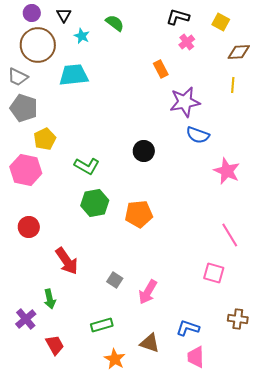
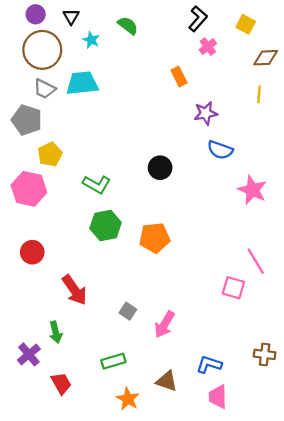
black L-shape: (178, 17) -> (198, 19), turned 115
gray trapezoid: (18, 77) -> (44, 89), moved
purple star: (185, 102) -> (206, 113), size x0.7
pink square: (214, 273) -> (233, 288), moved

